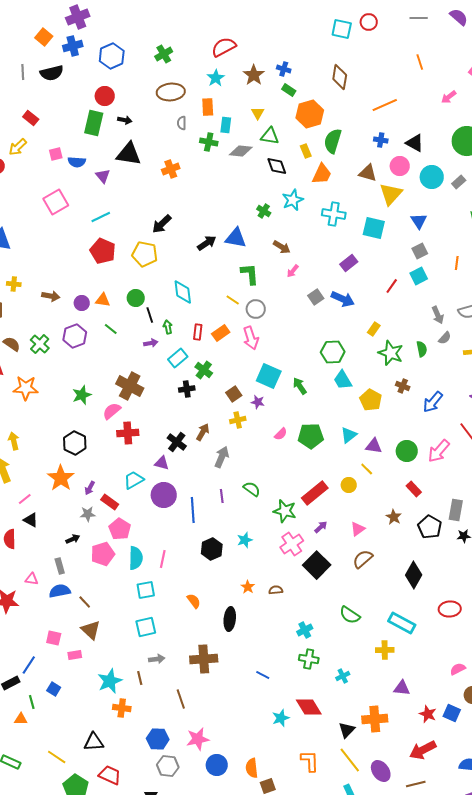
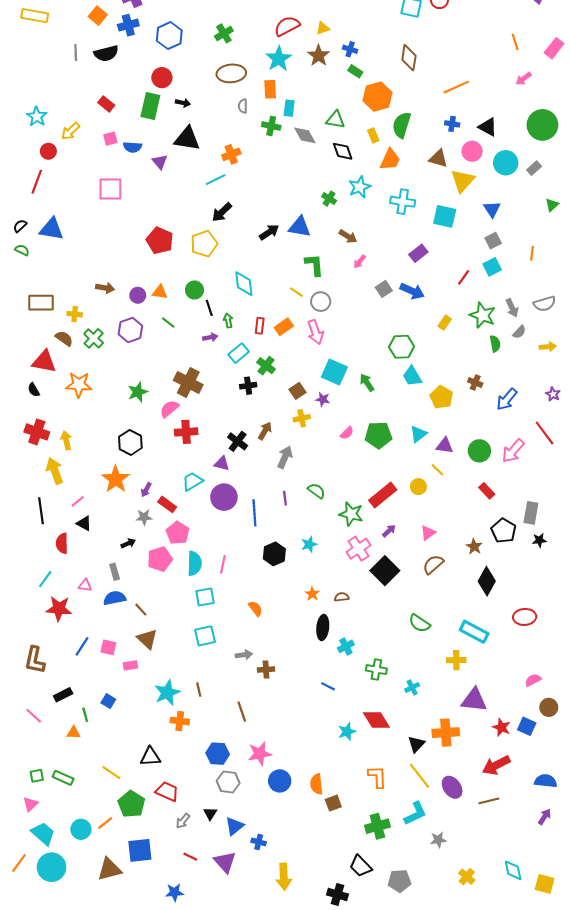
orange line: (420, 62) -> (515, 42), moved
cyan star: (216, 78) -> (279, 59), size x1.4
yellow triangle: (258, 113) -> (323, 28), moved, turned 40
red rectangle: (31, 118) -> (106, 104), moved
gray diamond: (241, 151) -> (305, 135), turned 55
pink square: (56, 202) -> (110, 189), turned 30
cyan line: (101, 217) -> (216, 180), moved
yellow pentagon: (145, 254) -> (204, 244), turned -30
yellow cross: (14, 284) -> (75, 314), moved
green star: (391, 353) -> (483, 315), moved
brown star: (394, 517) -> (474, 547), moved
black ellipse: (230, 619) -> (323, 627), moved
cyan cross: (305, 630) -> (346, 646), moved
gray arrow: (157, 659) -> (244, 655), moved
brown cross: (204, 659) -> (266, 670), size x0.6
blue line: (29, 665) -> (82, 646), moved
purple triangle: (402, 688) -> (474, 700), size x1.5

